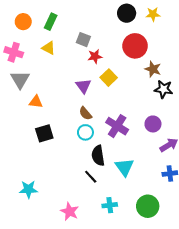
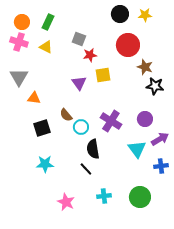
pink cross: (14, 52) -> (19, 42), moved
yellow square: (109, 78) -> (103, 75), turned 35
brown semicircle: (85, 113) -> (66, 115), moved
cyan triangle: (124, 167) -> (137, 149), moved
cyan star: (28, 189) -> (45, 164), moved

